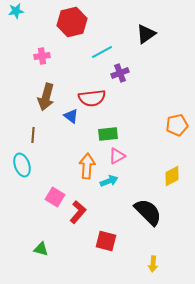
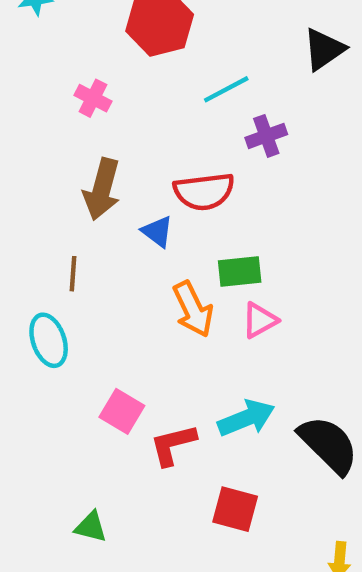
pink cross: (42, 56) -> (93, 98), turned 35
orange arrow: (87, 166) -> (193, 309), moved, turned 150
cyan arrow: (109, 181) -> (246, 418), moved, size x1.4
red L-shape: (78, 212) -> (173, 445), turned -145

